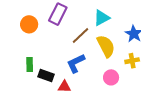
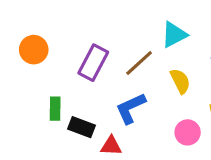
purple rectangle: (58, 14) -> (93, 63), moved
orange circle: (29, 24) -> (34, 50), moved
yellow semicircle: (106, 46) -> (180, 81), size x0.7

